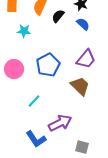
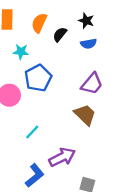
blue semicircle: (83, 24) -> (89, 44), turned 128
blue pentagon: (48, 65) -> (38, 78), moved
blue L-shape: (36, 139) -> (35, 176), turned -95

